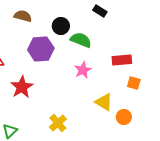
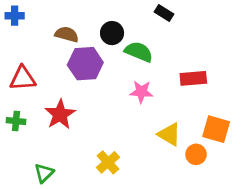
brown semicircle: (23, 16) -> (67, 34), moved
pink star: (83, 70) -> (141, 92), turned 30
orange square: (134, 83) -> (216, 129), moved, size x1.5

